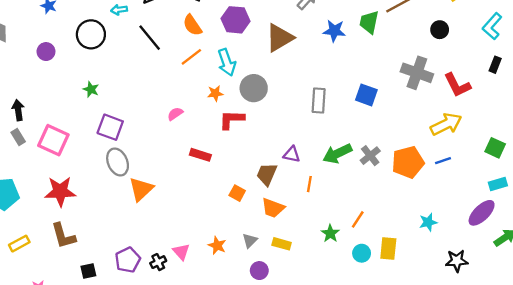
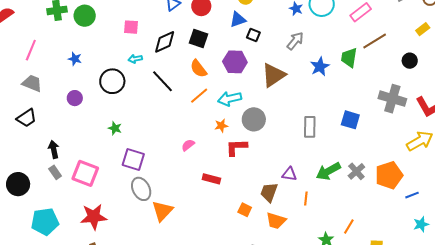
blue star: (334, 31) -> (320, 67), turned -30
cyan arrow: (227, 62) -> (230, 99), turned 100
blue line: (443, 161) -> (412, 195), moved
cyan star: (428, 222) -> (421, 224), moved

